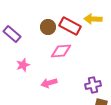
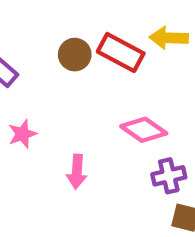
pink diamond: (61, 51) -> (144, 130), moved, turned 40
pink arrow: (49, 83) -> (77, 172), turned -70

